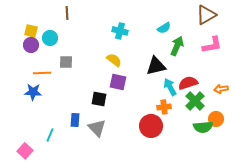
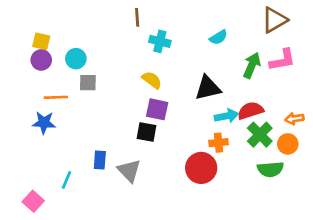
brown line: (67, 13) -> (137, 17), moved
cyan circle: (50, 38) -> (76, 59), moved
green arrow: (177, 46) -> (252, 65), moved
cyan arrow: (170, 87) -> (226, 116), turned 108
black square: (99, 99) -> (147, 132), moved
orange circle: (216, 119) -> (288, 144), moved

